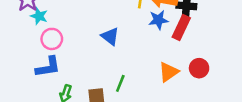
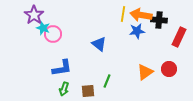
red rectangle: (181, 28) -> (179, 37), moved
pink circle: (52, 39) -> (53, 34), moved
blue L-shape: (48, 67) -> (62, 68), moved

